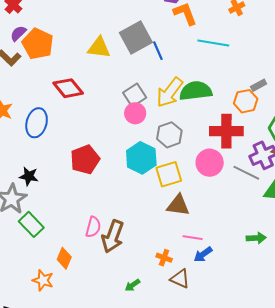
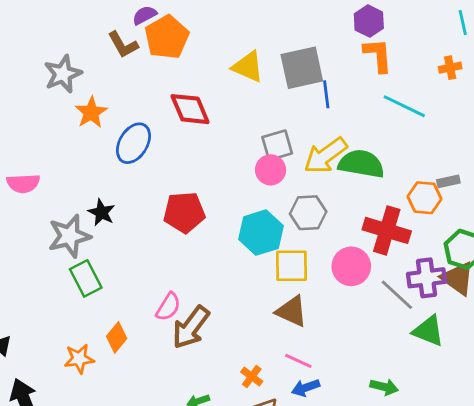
orange star: (43, 280) -> (79, 359), turned 30

